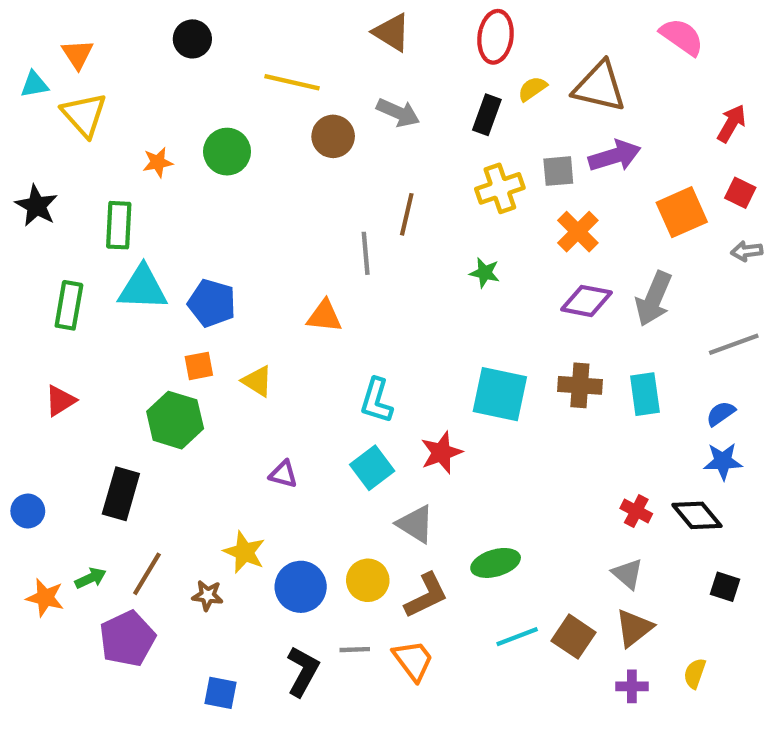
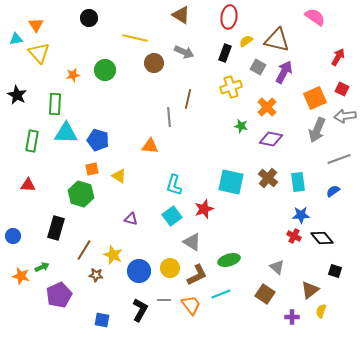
purple arrow: (615, 156) -> (284, 72), turned -45
gray square: (558, 171) -> (258, 67), moved, turned 35
gray arrow: (747, 251) -> (345, 116), size x1.5
green star: (485, 273) -> (241, 126), moved
gray arrow: (654, 299) -> (317, 130), moved
brown cross: (580, 385) -> (268, 178), turned 36
red triangle: (60, 401) -> (28, 185), turned 35
blue star: (723, 461) -> (301, 215), moved
brown line: (147, 574) -> (84, 250), moved
gray triangle: (628, 574) -> (277, 267), moved
brown triangle: (634, 628) -> (310, 290), moved
cyan line: (517, 637) -> (221, 294), moved

